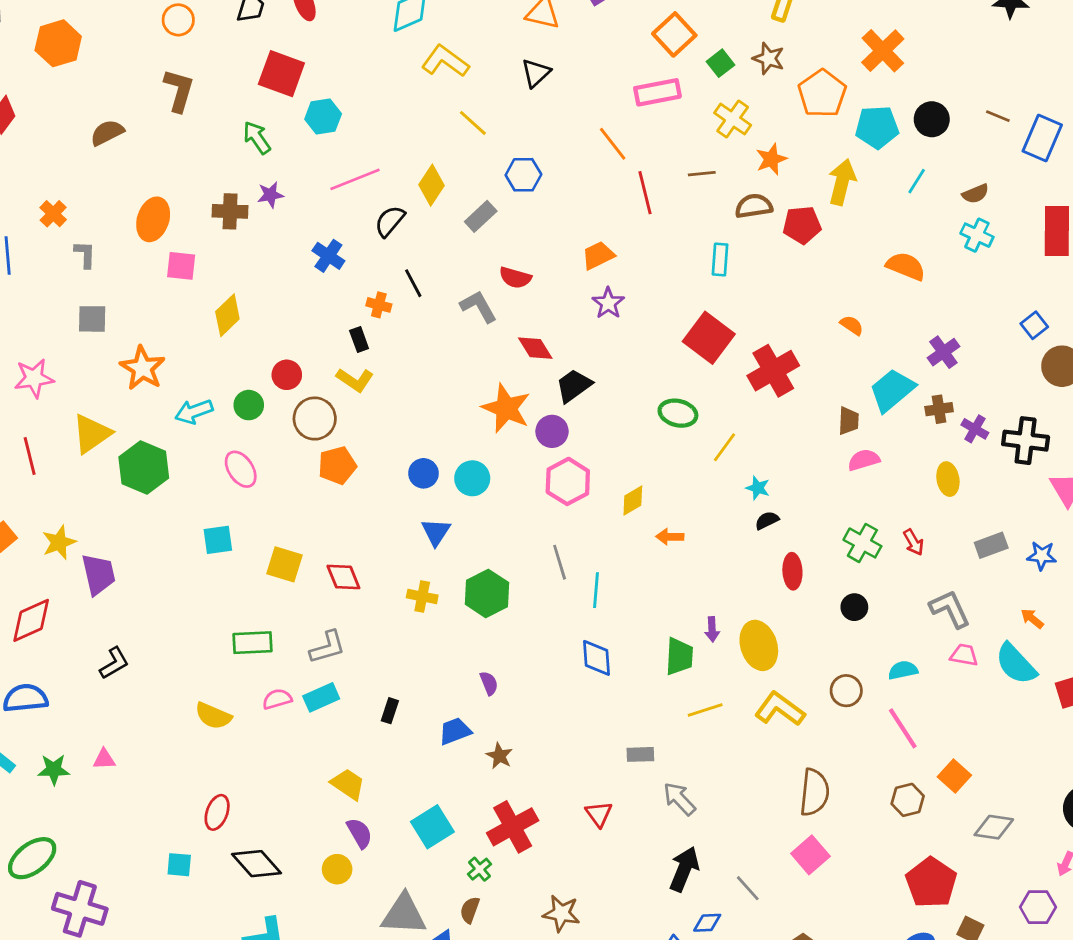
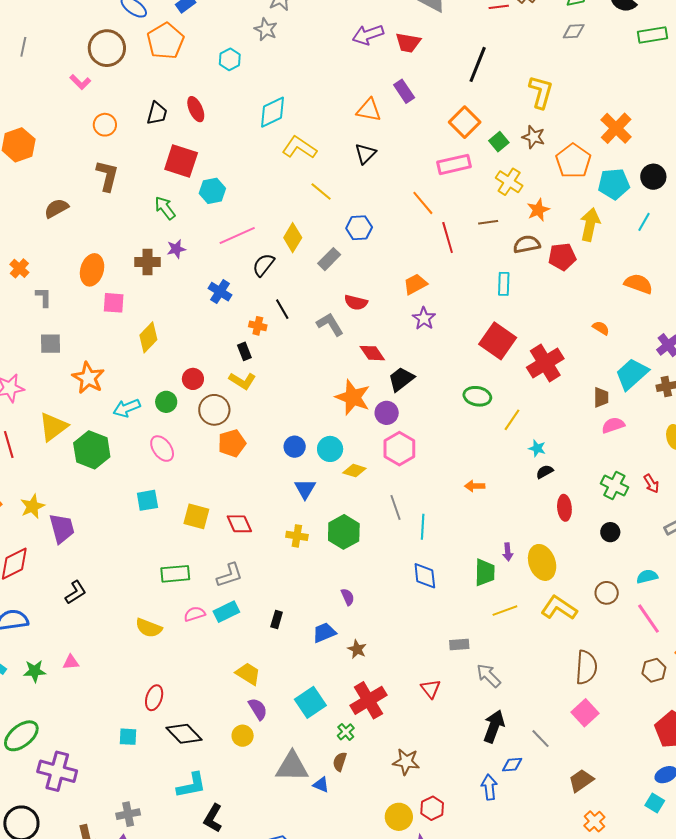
yellow diamond: (633, 501) -> (354, 471), moved, turned 50

